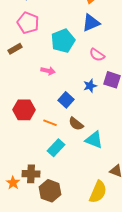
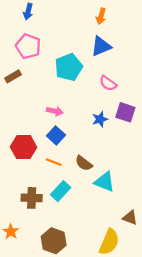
pink arrow: (48, 71) -> (55, 111), moved
blue square: (66, 100) -> (56, 135), moved
brown cross: (31, 174) -> (32, 198), moved

